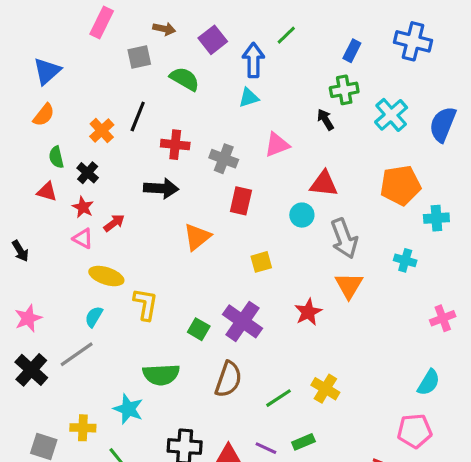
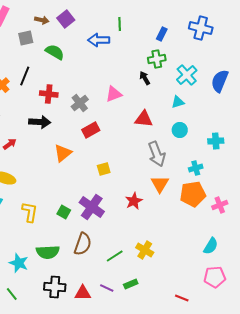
green line: (286, 35) -> (120, 24), turned -48
purple square: (213, 40) -> (66, 19), moved
blue arrow: (253, 60) -> (99, 40), turned -90
cyan triangle: (249, 98) -> (178, 102), moved
gray cross: (224, 159) -> (80, 103), turned 30
orange pentagon: (400, 185) -> (193, 194), moved
red rectangle: (241, 201) -> (91, 130), turned 48
cyan circle: (302, 215) -> (180, 130), moved
cyan cross: (405, 260) -> (196, 168), turned -32
yellow L-shape: (145, 304) -> (30, 212), moved
green semicircle: (161, 375) -> (48, 252), moved
pink pentagon: (415, 431) -> (215, 277), moved

